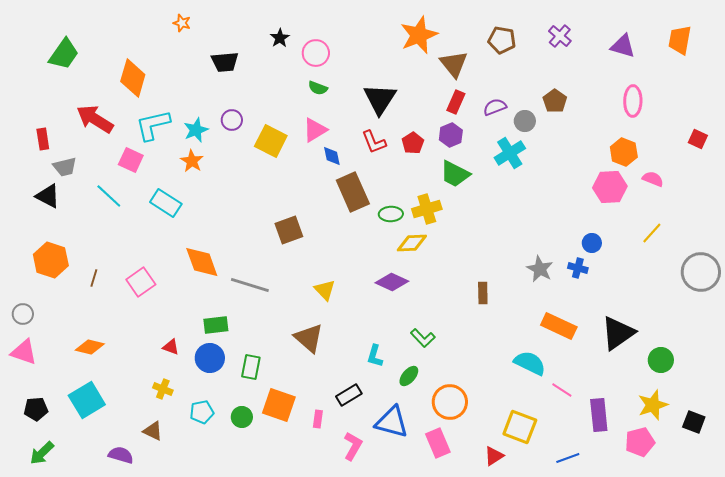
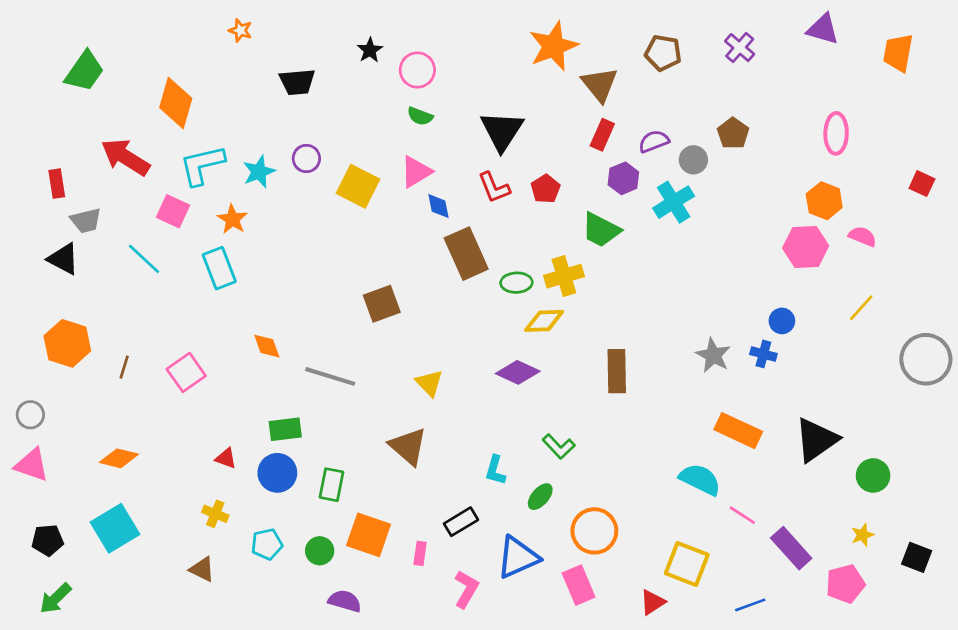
purple triangle: (623, 46) -> (823, 29), moved
purple hexagon: (451, 135) -> (623, 178), moved
orange star: (192, 161) -> (232, 219), moved
cyan rectangle: (166, 203) -> (219, 268), turned 36
orange diamond: (202, 262) -> (267, 346), size x0.6
brown rectangle: (483, 293) -> (617, 371), moved, size x1.5
yellow star: (653, 405) -> (862, 535), size x0.6
purple rectangle: (599, 415) -> (791, 548), turned -36
blue triangle: (392, 422) -> (518, 557), turned -39
purple semicircle: (121, 455) -> (345, 601), moved

